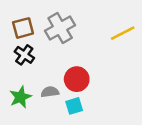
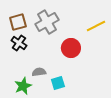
red circle: (77, 79) -> (71, 48), moved
green star: (20, 97) -> (23, 86), moved

